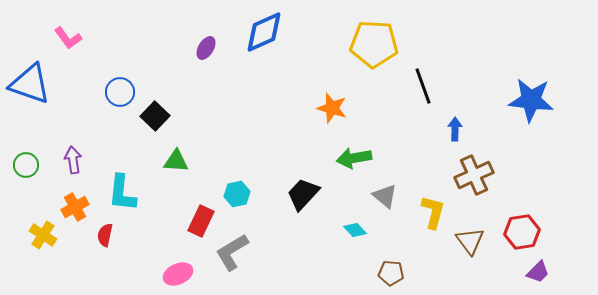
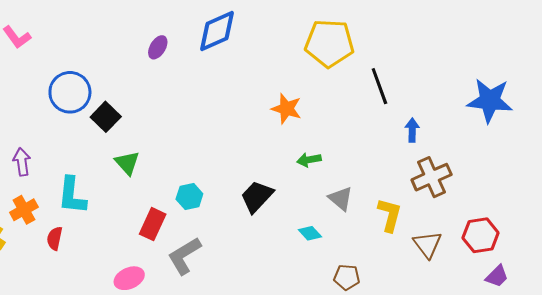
blue circle: (120, 92) -> (70, 92), size x1.4
green arrow: (354, 158) -> (309, 160), size x0.7
green triangle: (176, 161) -> (127, 163), turned 44

